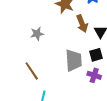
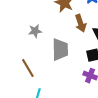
gray trapezoid: (74, 60) -> (60, 49), moved

